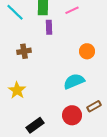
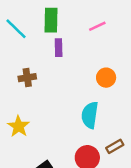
pink line: (72, 10) -> (97, 26), moved
cyan semicircle: (74, 81) -> (90, 115), turned -60

